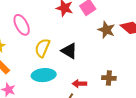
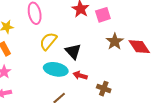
cyan ellipse: (44, 75) -> (56, 69), moved
red arrow: (79, 84) -> (80, 75), moved

